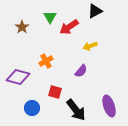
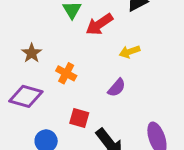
brown star: (22, 27) -> (32, 53), moved
orange cross: (46, 61) -> (66, 73), turned -32

